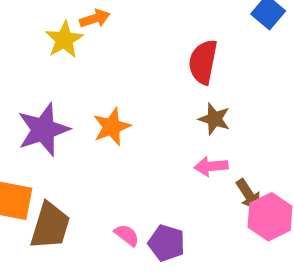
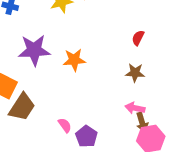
red semicircle: (203, 62) -> (138, 38), size x0.6
brown star: (214, 119) -> (135, 73), turned -30
pink arrow: (211, 166) -> (135, 108), moved

